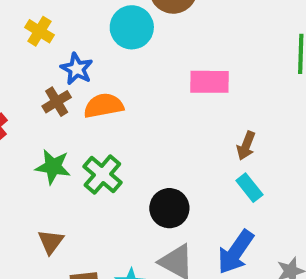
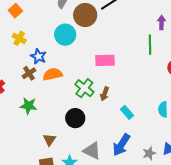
brown arrow: (246, 146) -> (105, 94), moved
green cross: (102, 174) -> (84, 88), moved
black circle: (169, 208) -> (75, 118), moved
brown triangle: (51, 242) -> (49, 140), moved

